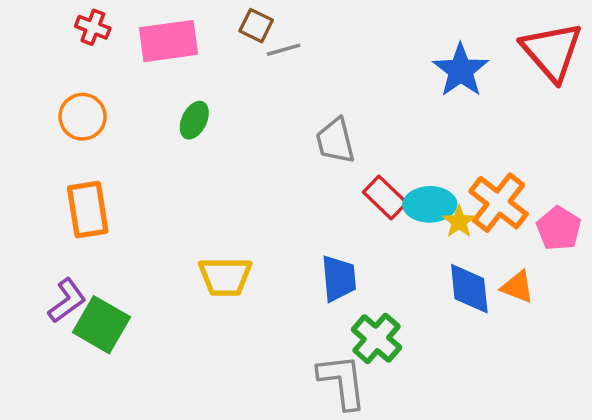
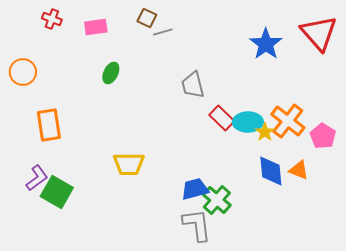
pink rectangle: (168, 41) -> (96, 27), size x0.7
orange circle: (83, 117) -> (23, 72), moved
blue trapezoid: (339, 278) -> (195, 189), moved, turned -100

